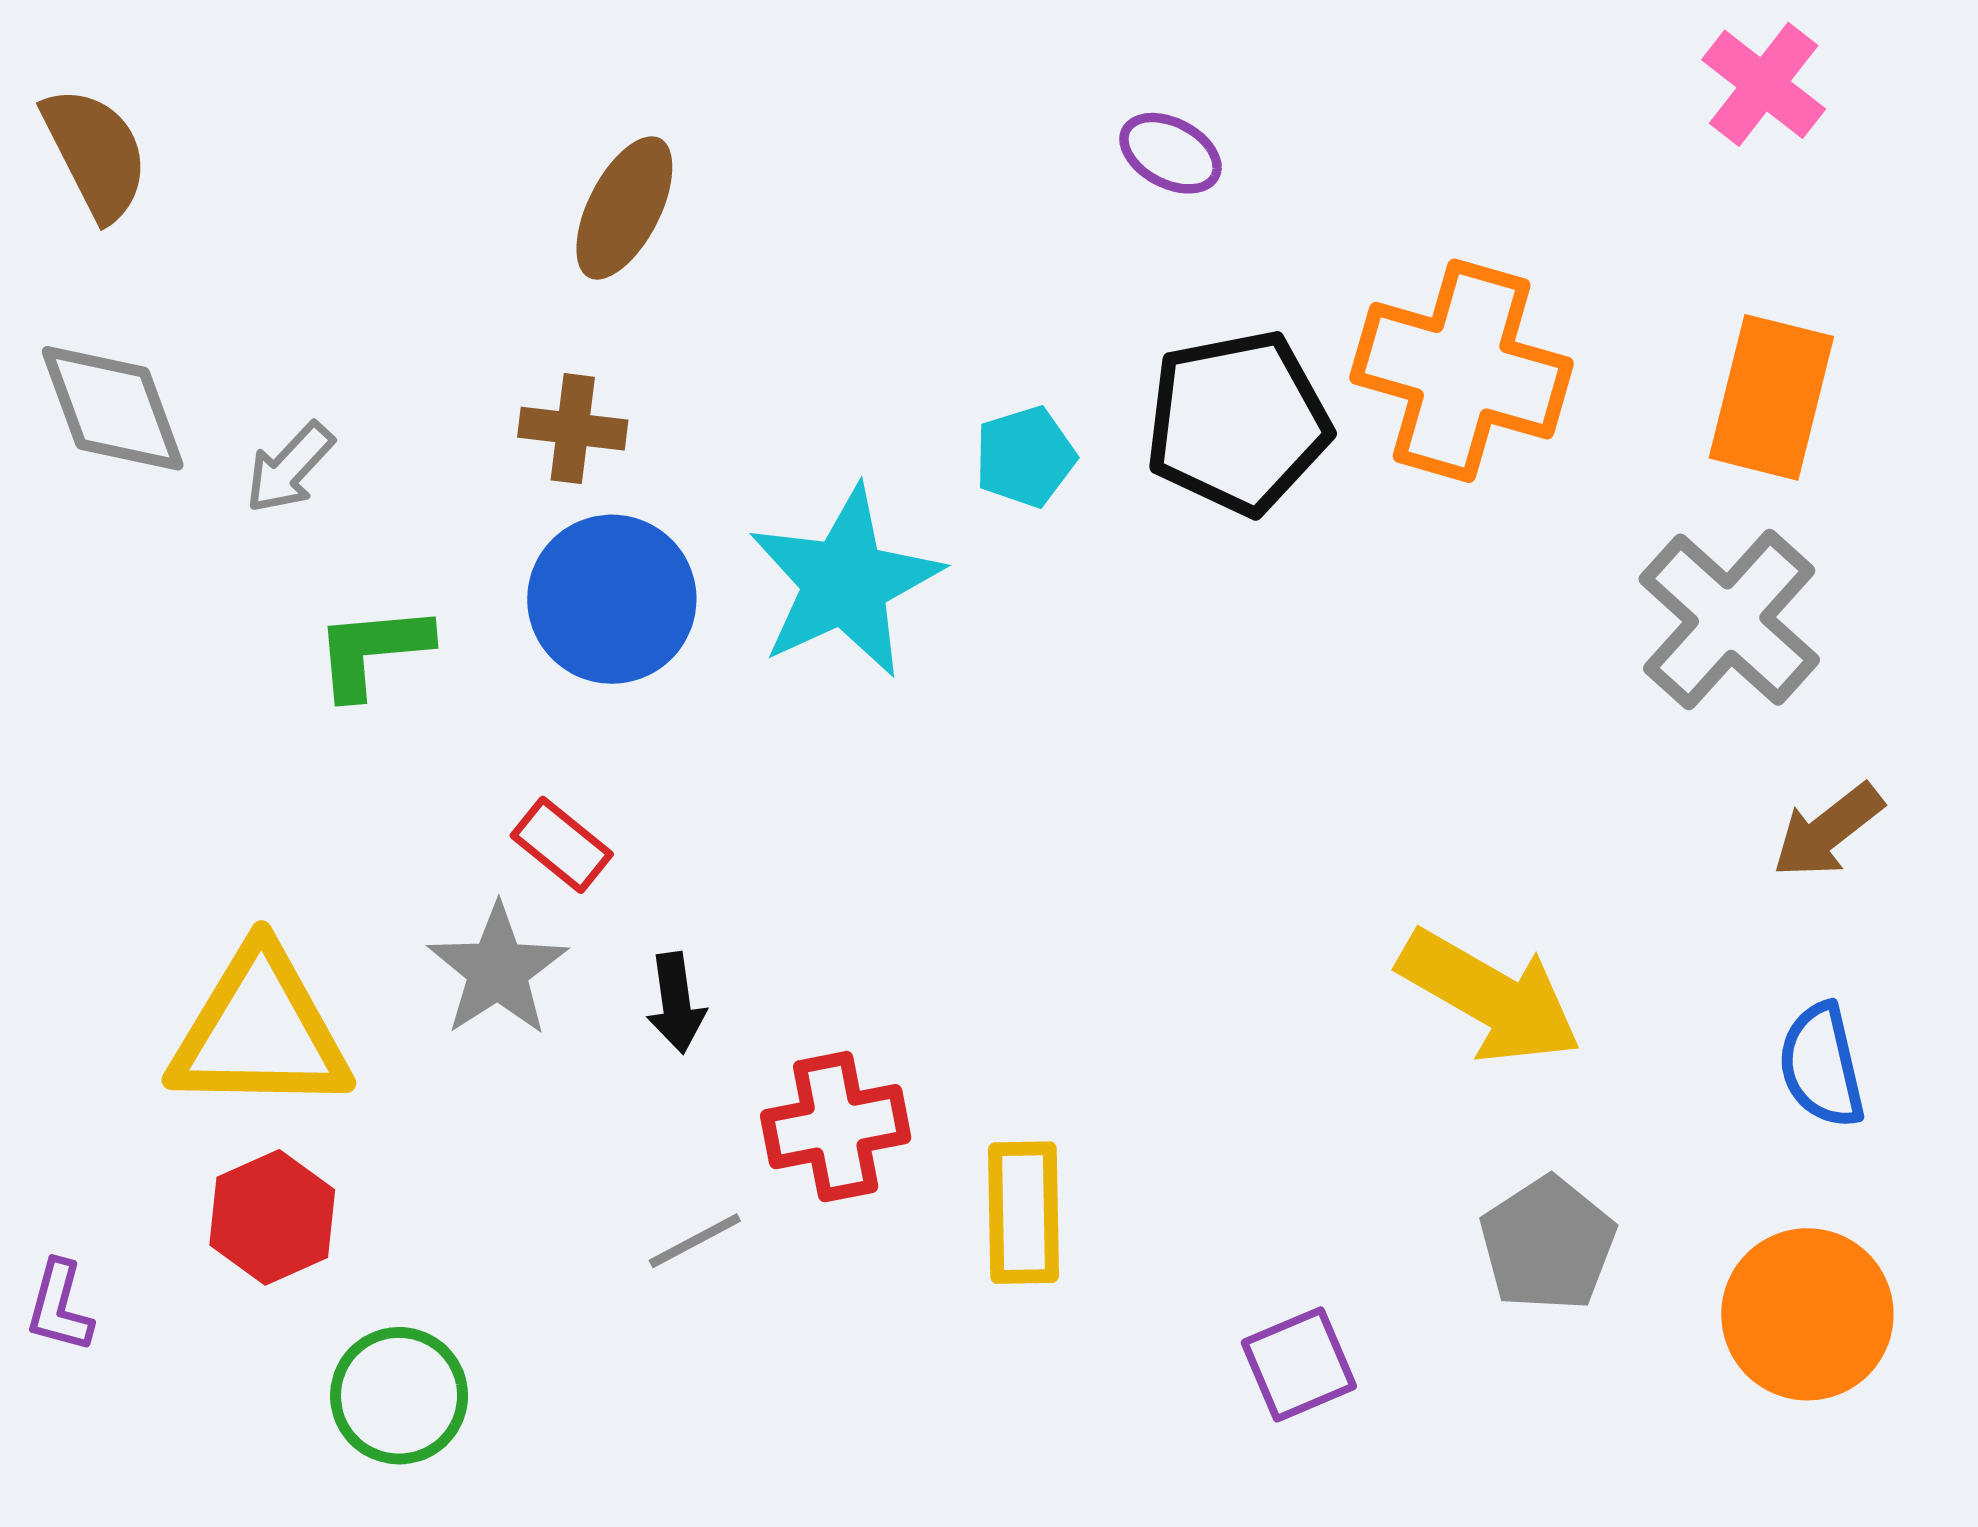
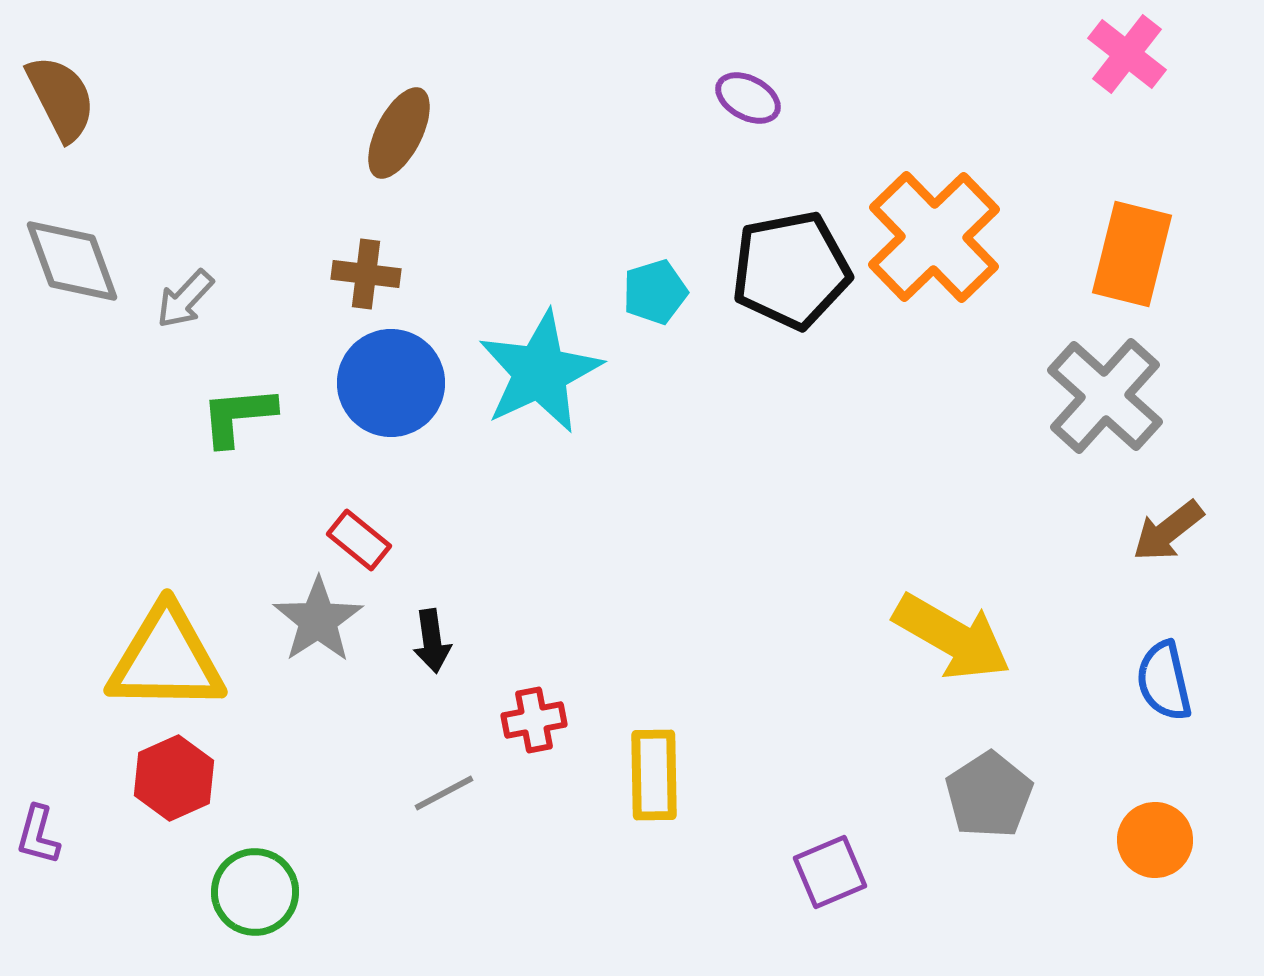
orange cross: (1462, 371) -> (934, 237), turned 30
red cross: (836, 1127) -> (534, 720), size x0.7
orange circle: (1807, 1314) -> (1155, 840), size x0.7

